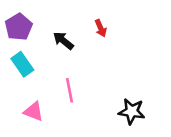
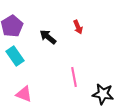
pink line: (70, 90) -> (74, 77), moved

